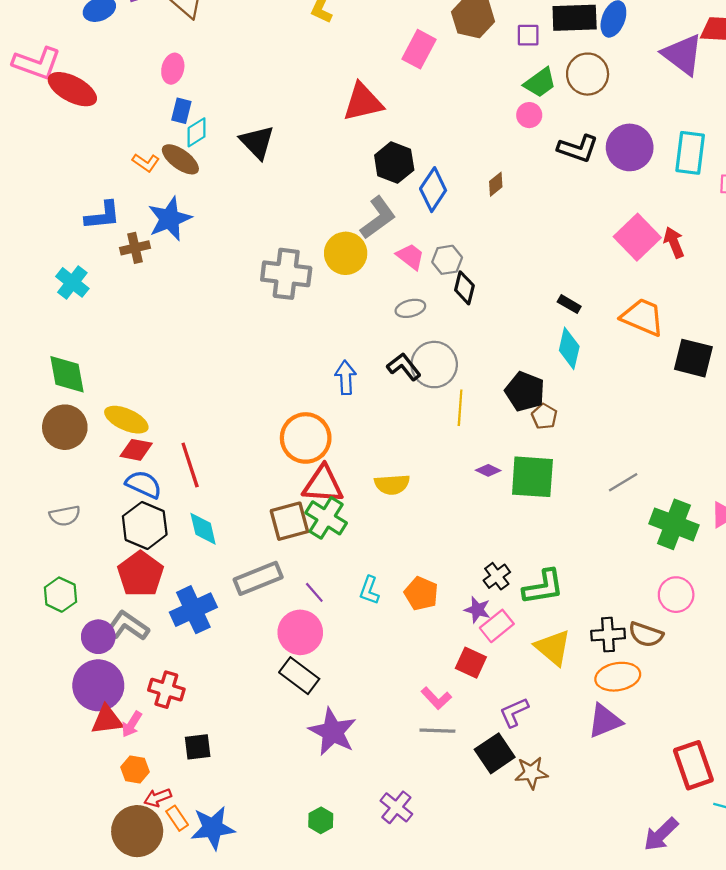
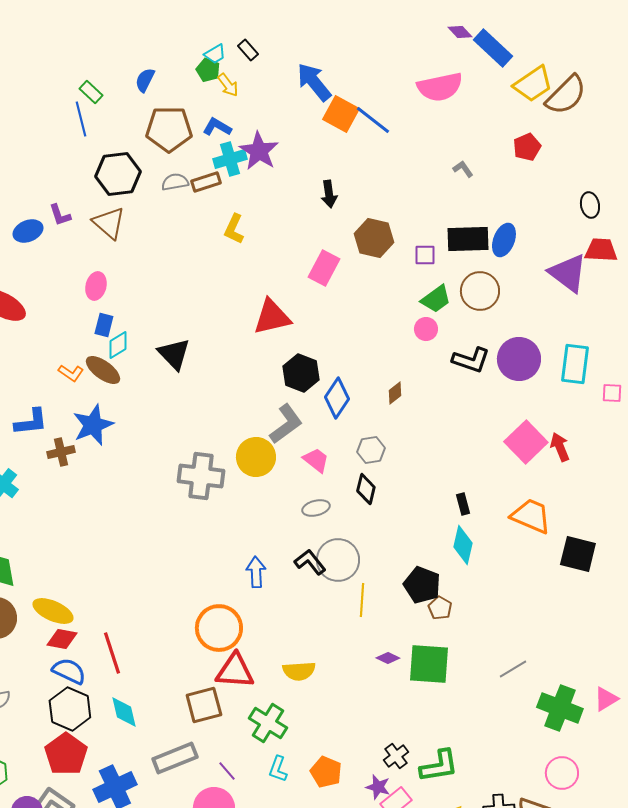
gray hexagon: (447, 260) -> (371, 450), moved
black rectangle: (569, 304) -> (463, 504), turned 45
green cross: (326, 518) -> (268, 723), moved

